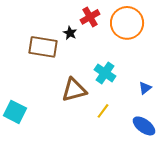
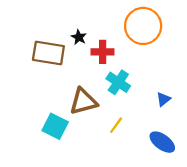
red cross: (90, 17) -> (103, 52), moved, turned 30
cyan square: (15, 112) -> (55, 126), moved

